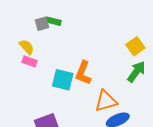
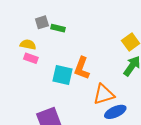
green rectangle: (53, 21) -> (58, 28), moved
yellow semicircle: (27, 47) -> (28, 45), turned -35

